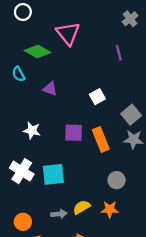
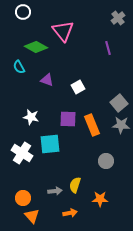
white square: (97, 97) -> (78, 87), moved
cyan square: (53, 174) -> (50, 144), moved
yellow semicircle: (82, 207) -> (75, 185), turned -42
orange star: (110, 209) -> (100, 199), moved

